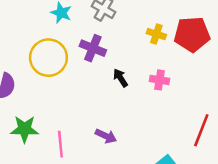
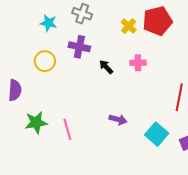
yellow cross: (156, 34) -> (129, 26), turned 35
yellow circle: (48, 58) -> (45, 61), size x0.7
purple arrow: (106, 136) -> (118, 119), moved

